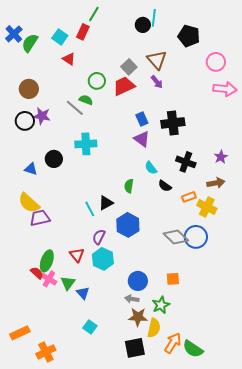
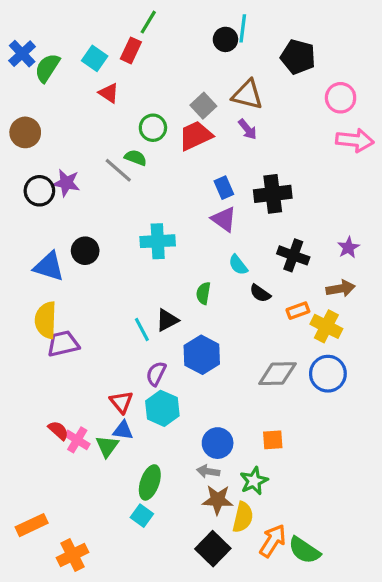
brown triangle: (157, 60) -> (248, 95), turned -35
brown circle: (29, 89) -> (25, 132), moved
cyan cross: (86, 144) -> (158, 241), moved
blue triangle: (31, 169) -> (49, 266), size x1.5
yellow semicircle: (29, 203) -> (46, 320), turned 50
gray diamond: (176, 237) -> (277, 374), turned -45
blue circle: (196, 237) -> (328, 374), moved
green ellipse: (47, 261) -> (150, 482), moved
blue triangle: (83, 293) -> (123, 430), moved, turned -40
black square: (135, 348) -> (213, 549), turned -35

